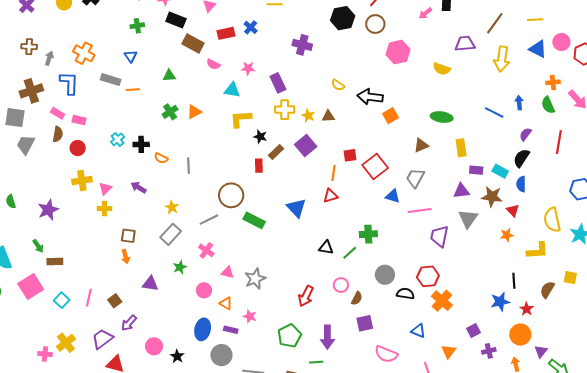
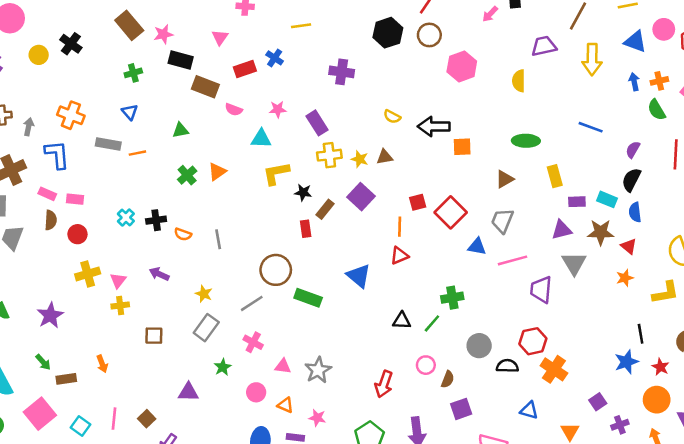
yellow semicircle: (442, 69) -> (519, 81), turned 78
blue arrow: (519, 103) -> (634, 82), moved
orange square: (391, 116) -> (462, 147), turned 35
orange arrow: (126, 257) -> (102, 364), moved

